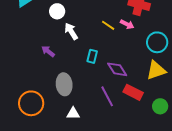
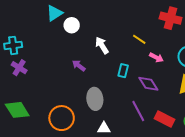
white circle: (57, 11) -> (72, 25), moved
pink arrow: (127, 24) -> (156, 58), moved
red rectangle: (133, 92) -> (164, 119), moved

